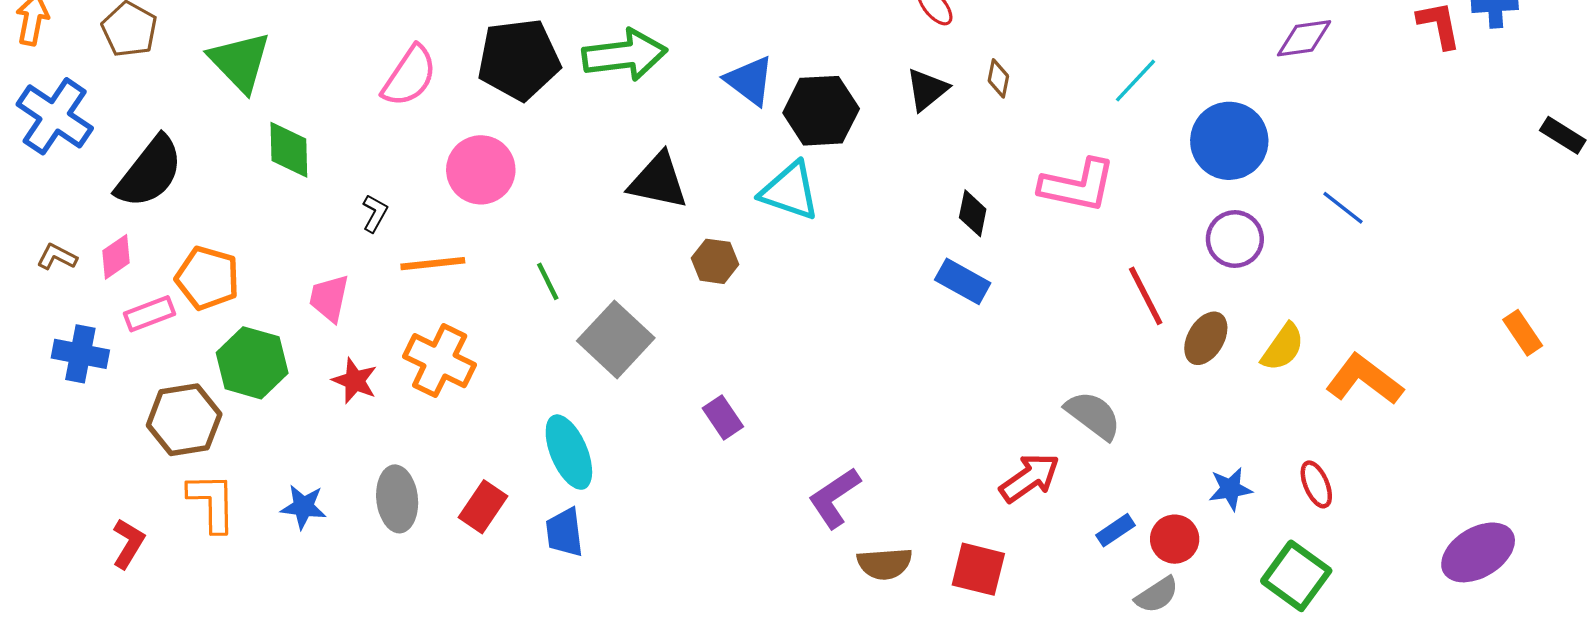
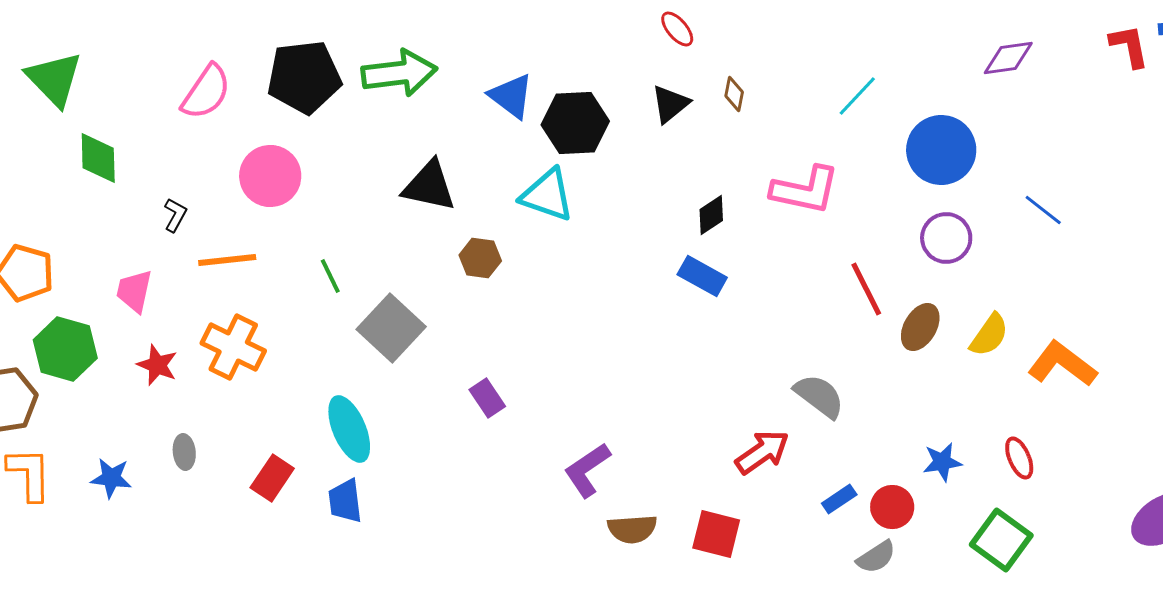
black diamond: (973, 213) -> (711, 215), turned 45
gray ellipse: (397, 499) -> (184, 452), moved, size x0.6

